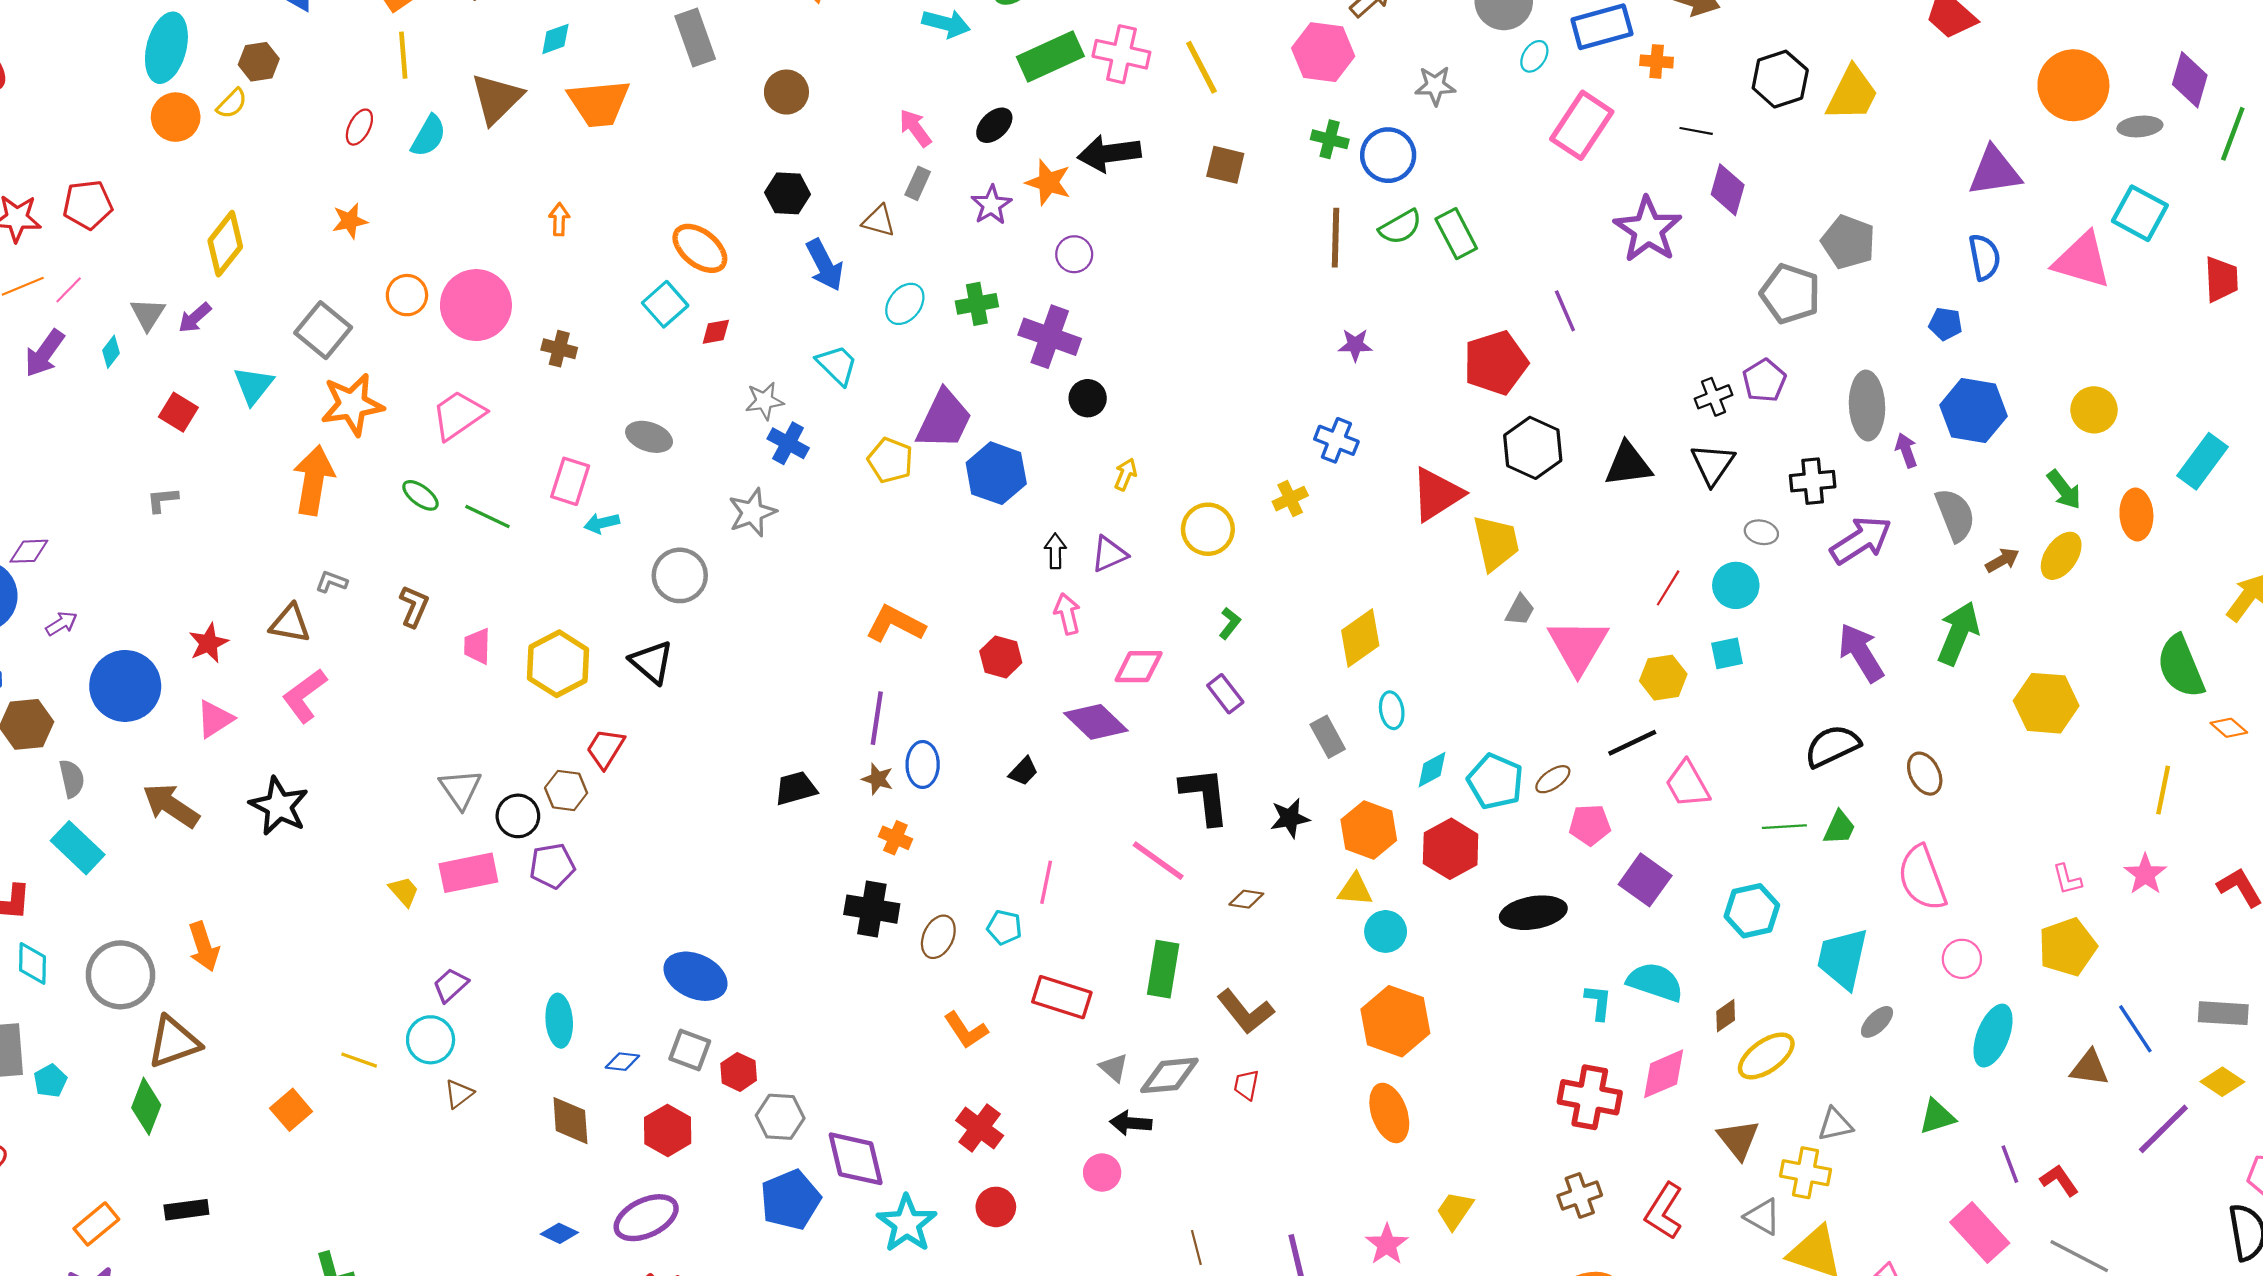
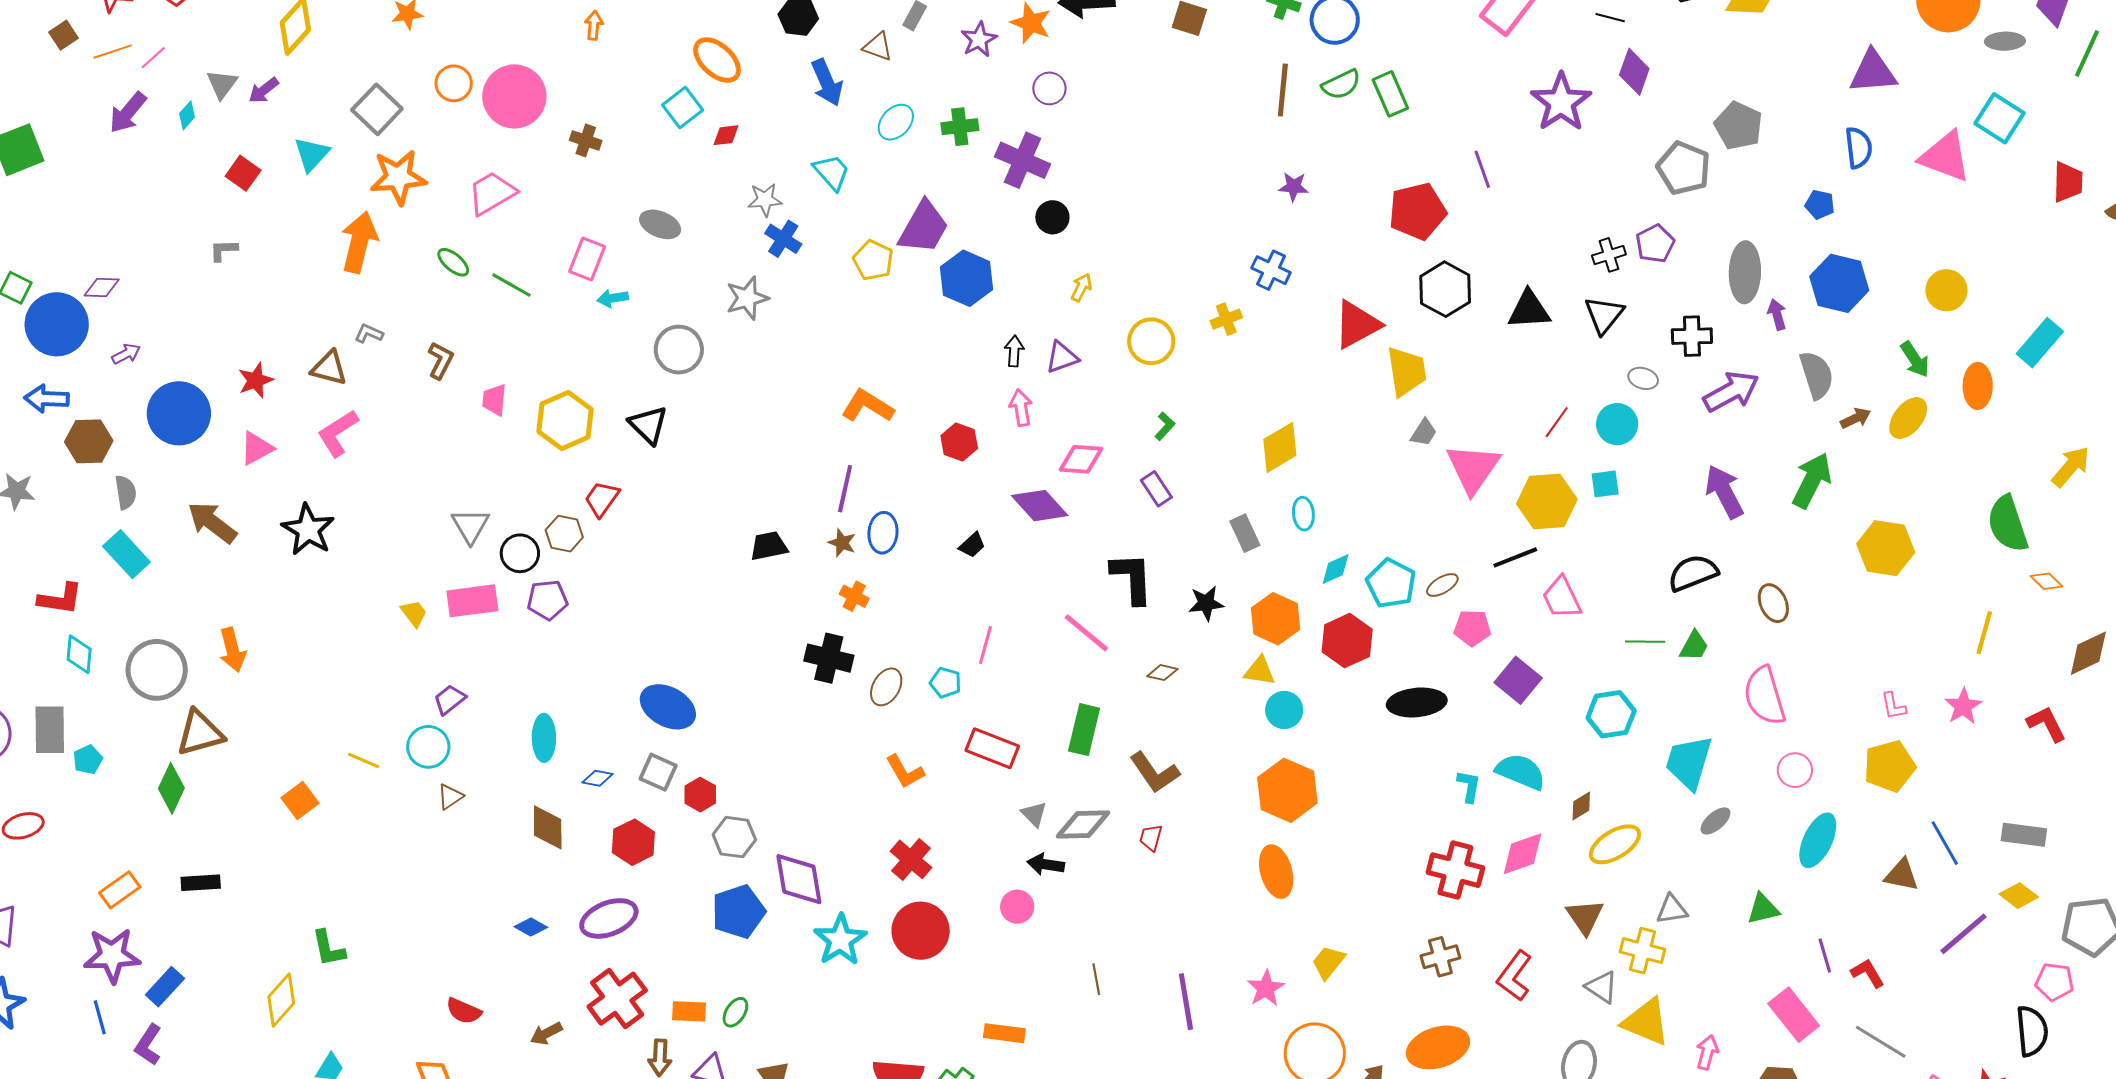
yellow hexagon: (1663, 678) -> (1547, 502), size x1.4
red circle: (996, 1207) -> (921, 931), size x1.6

